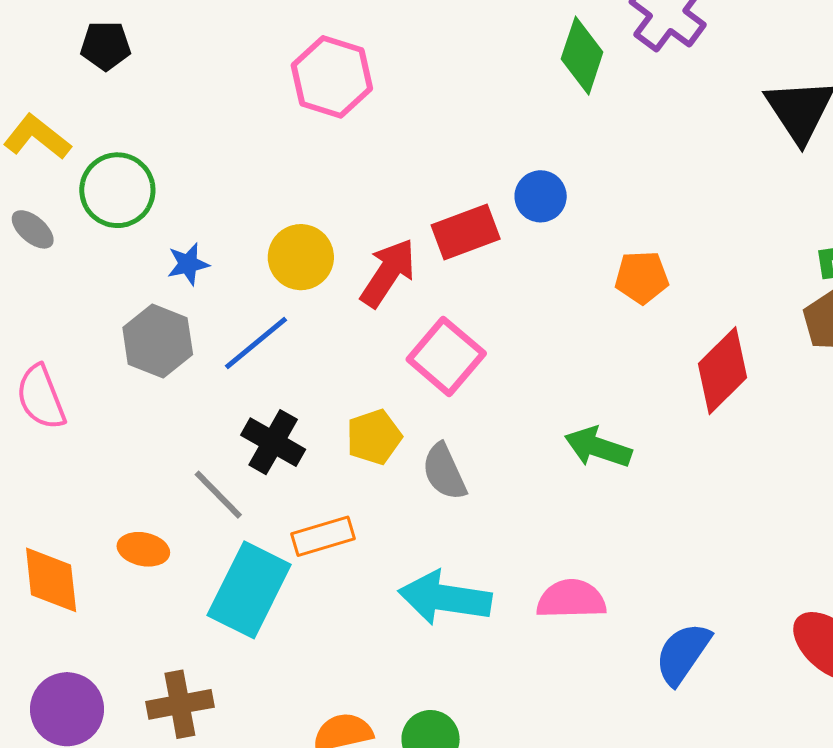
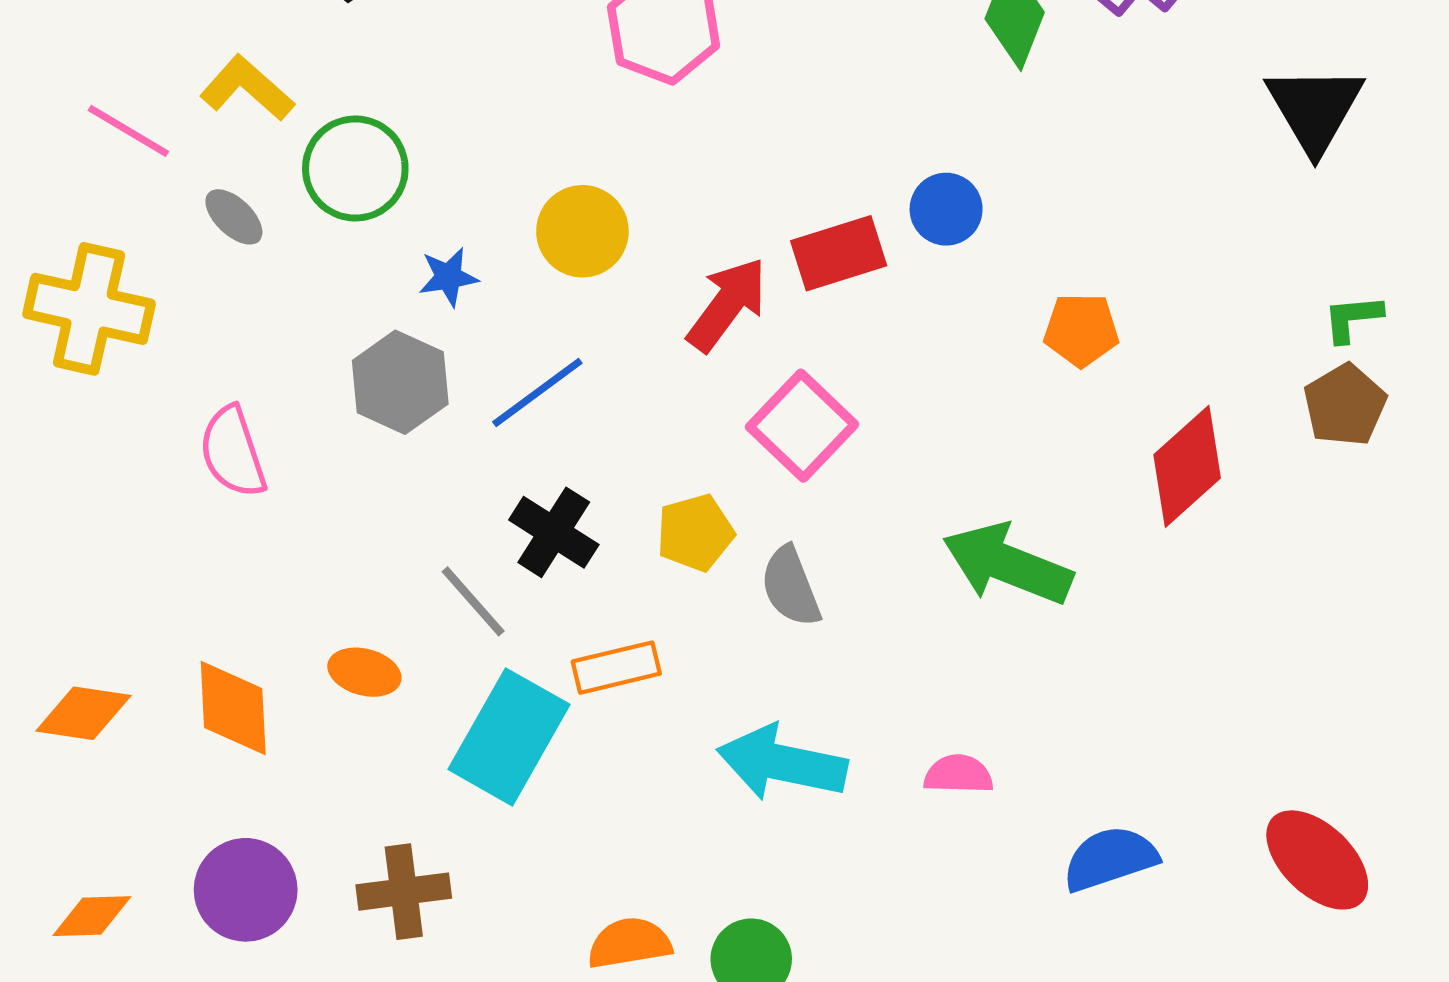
yellow circle: (301, 257) -> (582, 231), moved
green arrow: (598, 447) -> (1007, 564), size x1.4
pink semicircle: (571, 599) -> (958, 774), size x0.7
blue semicircle: (683, 654) -> (1110, 859), turned 34

